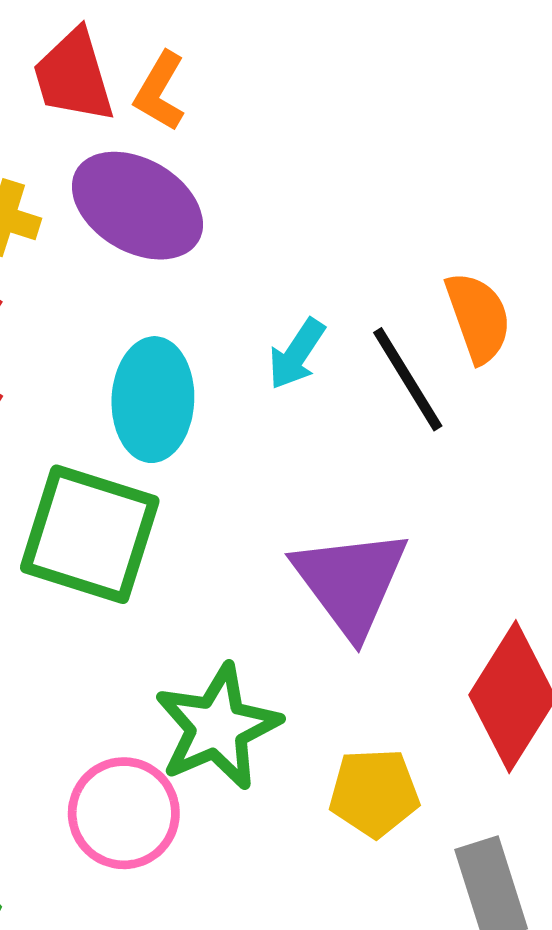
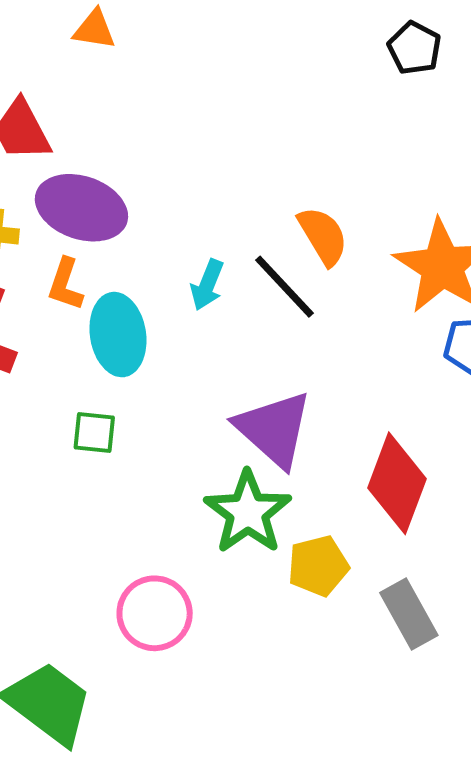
orange L-shape: (160, 91) -> (65, 284), moved
green square: (90, 534) -> (94, 433), size x0.5
green star: (217, 727) -> (248, 512), moved

